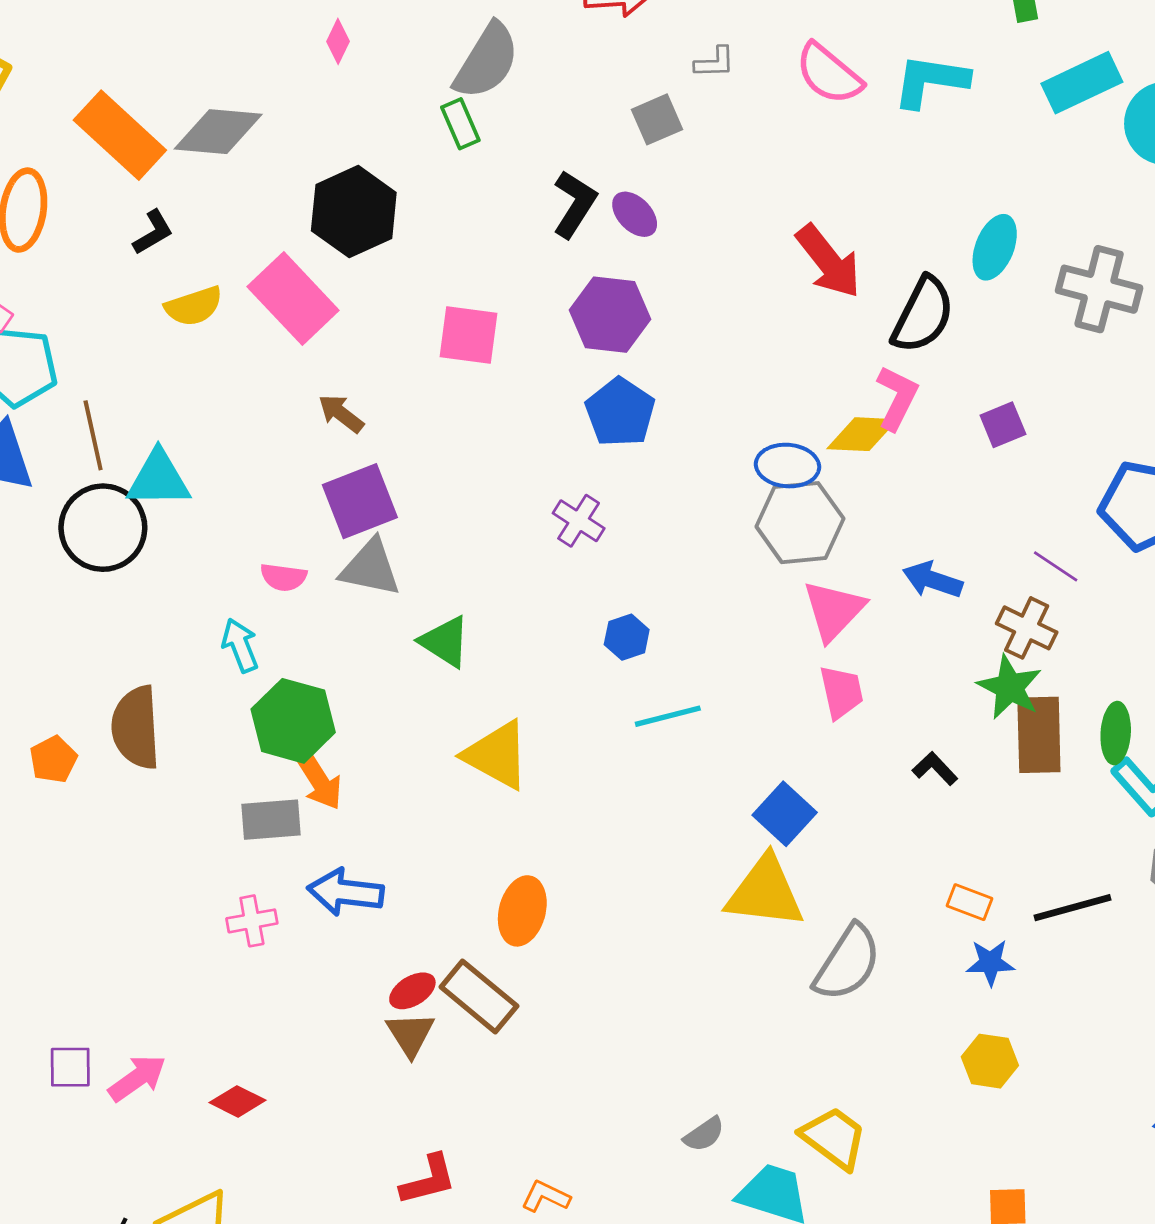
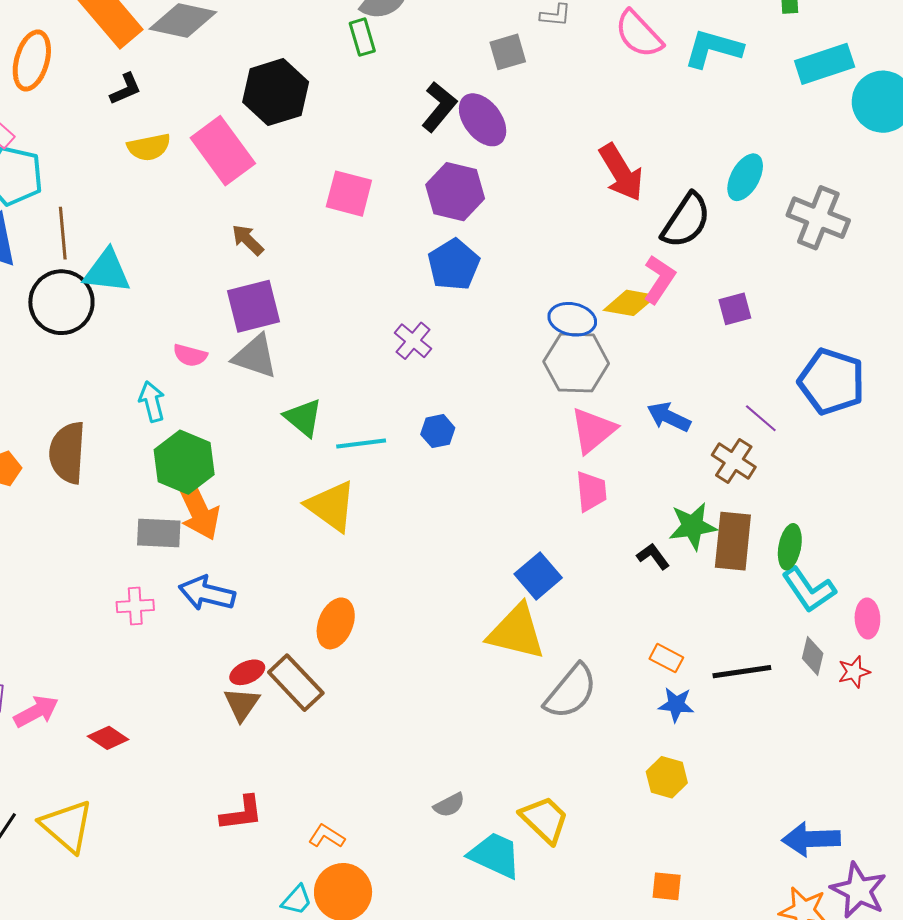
purple ellipse: (635, 214) -> (483, 120), size x1.5
green star: (1010, 687) -> (693, 526), moved, turned 30
cyan line: (668, 716) -> (361, 443), moved
orange arrow: (319, 781) -> (198, 509), size x1.4

